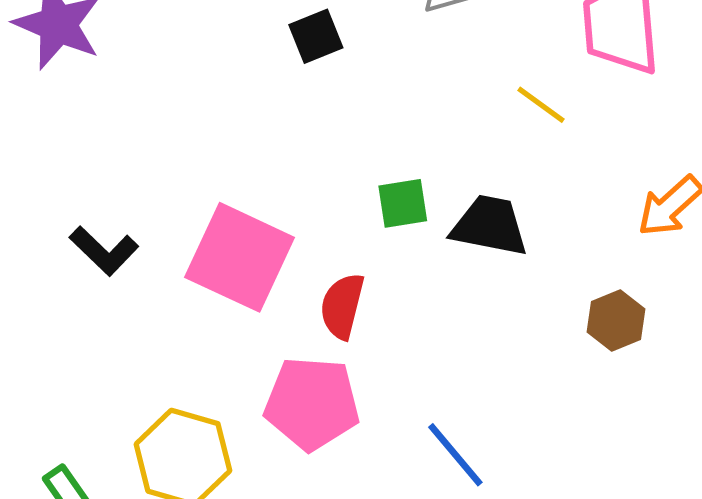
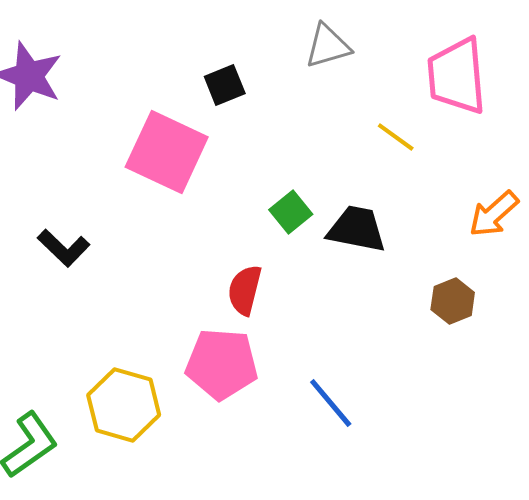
green square: (403, 203) -> (291, 212), turned -30
pink square: (240, 257) -> (167, 152), moved

